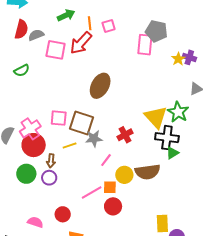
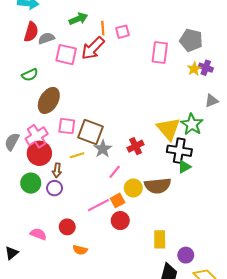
gray pentagon: (156, 31) -> (191, 40), moved
brown ellipse: (100, 86) -> (49, 100), moved
gray star: (94, 139) -> (103, 149), turned -30
orange square: (110, 187) -> (118, 200), turned -32
yellow rectangle: (162, 223) -> (160, 239), moved

